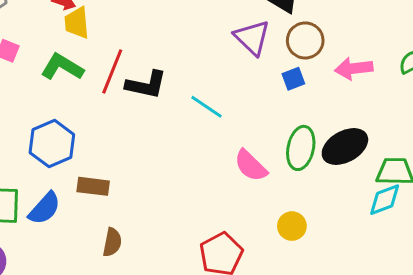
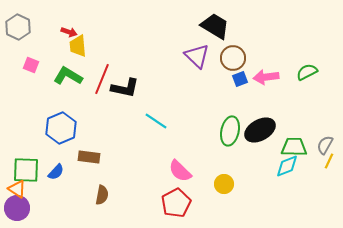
blue square: (293, 79) -> (240, 79), moved
cyan line: (206, 107) -> (156, 121), moved
pink semicircle: (251, 166) -> (180, 171), moved
blue semicircle: (45, 208) -> (56, 172), size x0.7

